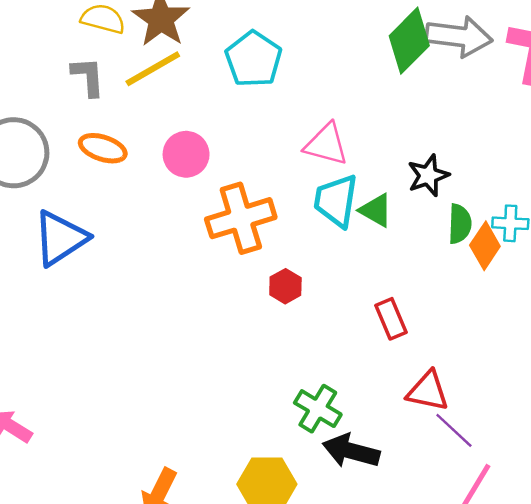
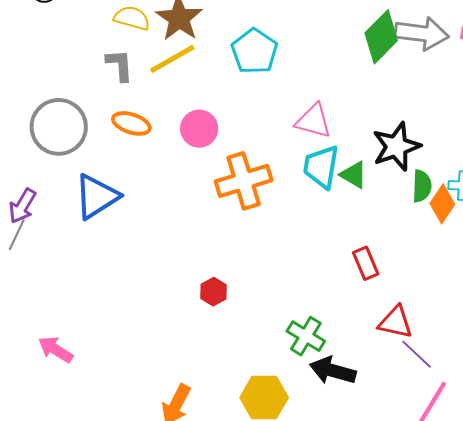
black star: (428, 175) -> (396, 147), size x1.4
red hexagon: (285, 286) -> (213, 292), moved

